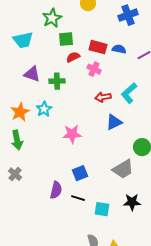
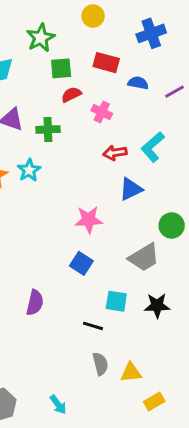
red rectangle: (98, 47) -> (106, 63), moved
pink star: (72, 134) -> (89, 220), moved
blue square: (80, 173) -> (81, 263), turned -35
purple semicircle: (56, 190) -> (35, 303), moved
black line: (78, 198) -> (93, 326), moved
cyan square: (102, 209) -> (116, 301), moved

